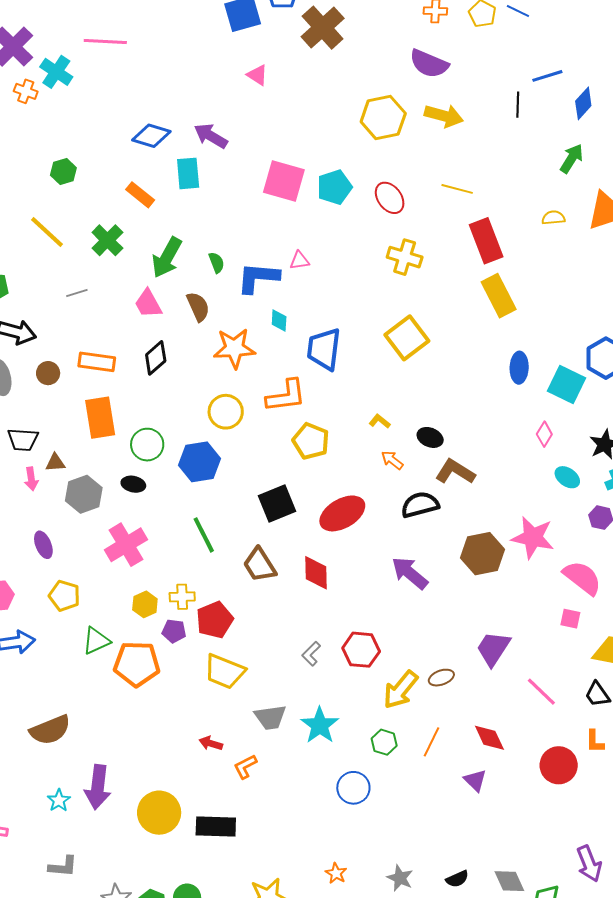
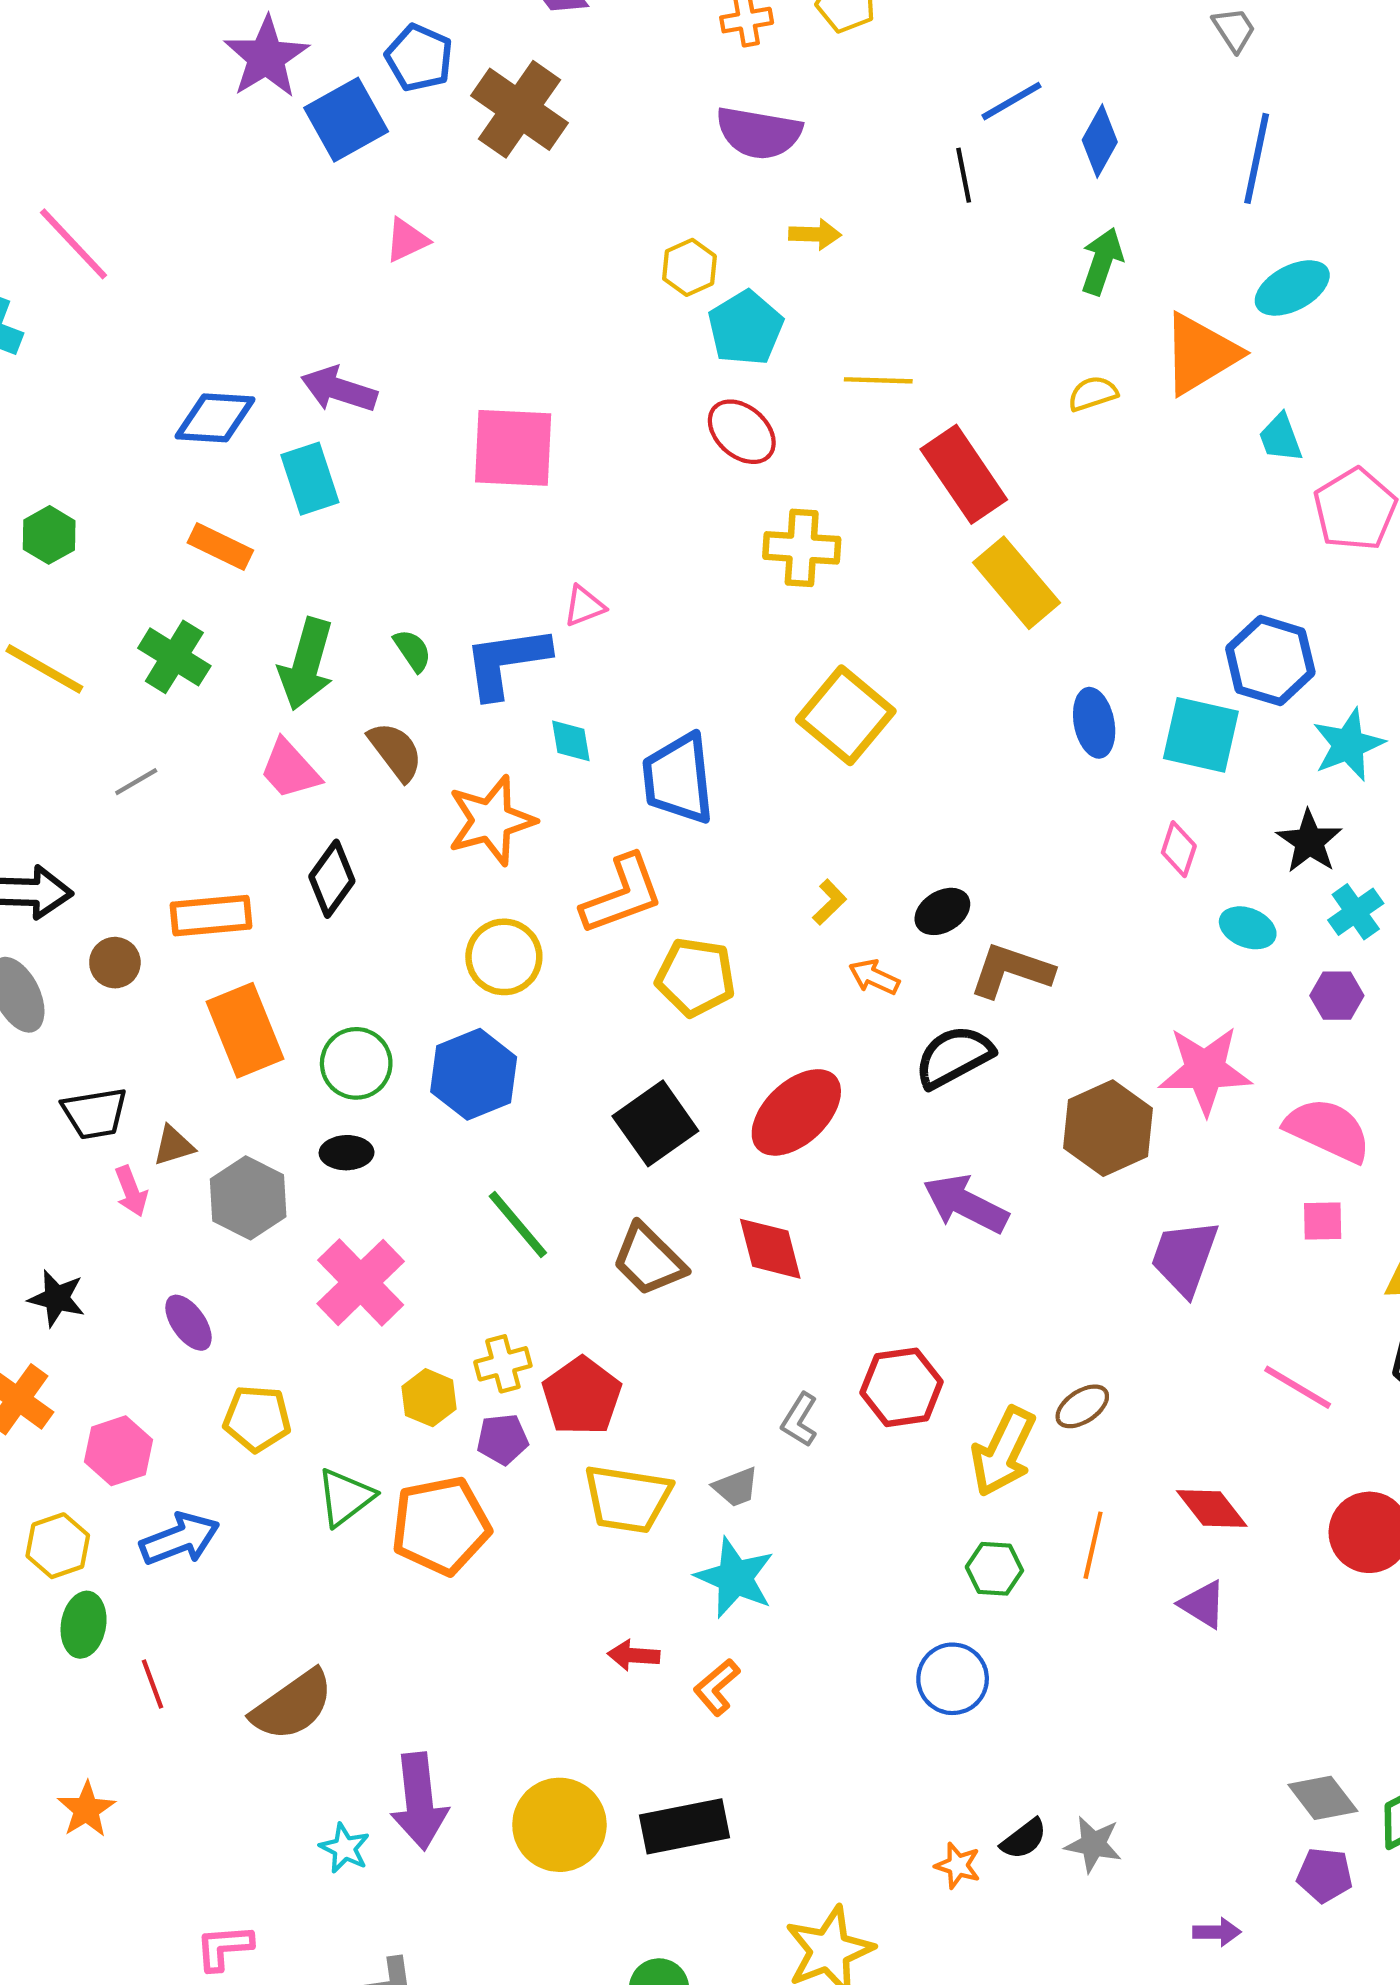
pink line: (105, 42) -> (73, 244), turned 57
pink triangle: (257, 75) -> (407, 240), turned -45
yellow arrow: (444, 116) -> (815, 234), size x0.6
yellow hexagon: (383, 118) -> (689, 267), size x0.6
cyan pentagon: (334, 187) -> (746, 328), moved
yellow L-shape: (380, 421) -> (829, 902), turned 110
black ellipse: (430, 437) -> (942, 911), turned -40
purple trapezoid: (493, 649) -> (1184, 1258), moved
gray trapezoid: (270, 717) -> (736, 1487), moved, size x0.7
cyan star: (320, 725) -> (735, 1578), moved
black semicircle: (457, 879) -> (1024, 1839), moved

